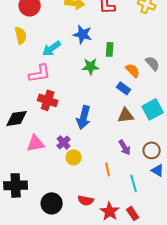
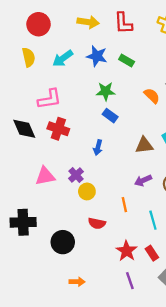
cyan arrow: (52, 48) -> (63, 58), moved
green rectangle: (110, 49) -> (127, 61), moved, turned -64
blue rectangle: (124, 88) -> (110, 116), moved
blue arrow: (84, 117) -> (98, 147), size x0.6
black diamond: (17, 118) -> (24, 129), moved, turned 75
purple arrow: (125, 147) -> (143, 180), turned 98
red semicircle: (86, 200) -> (97, 223), moved

